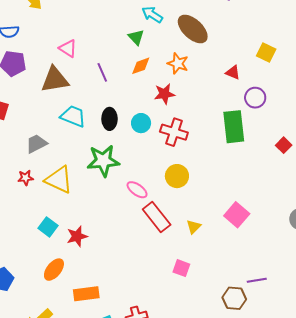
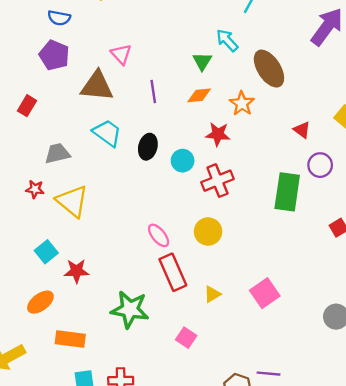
red cross: (174, 132) -> (217, 181), turned 36
green star: (103, 161) -> (130, 309), moved

